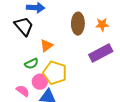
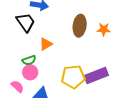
purple rectangle: (101, 53) -> (96, 75), moved
yellow pentagon: (55, 73) -> (73, 77), moved, turned -30
pink circle: (40, 82) -> (30, 72), moved

